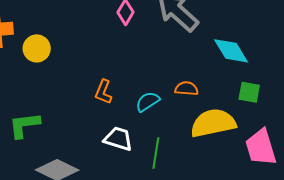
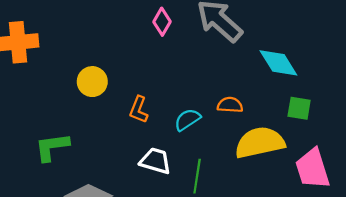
yellow circle: (37, 48) -> (92, 82), moved

